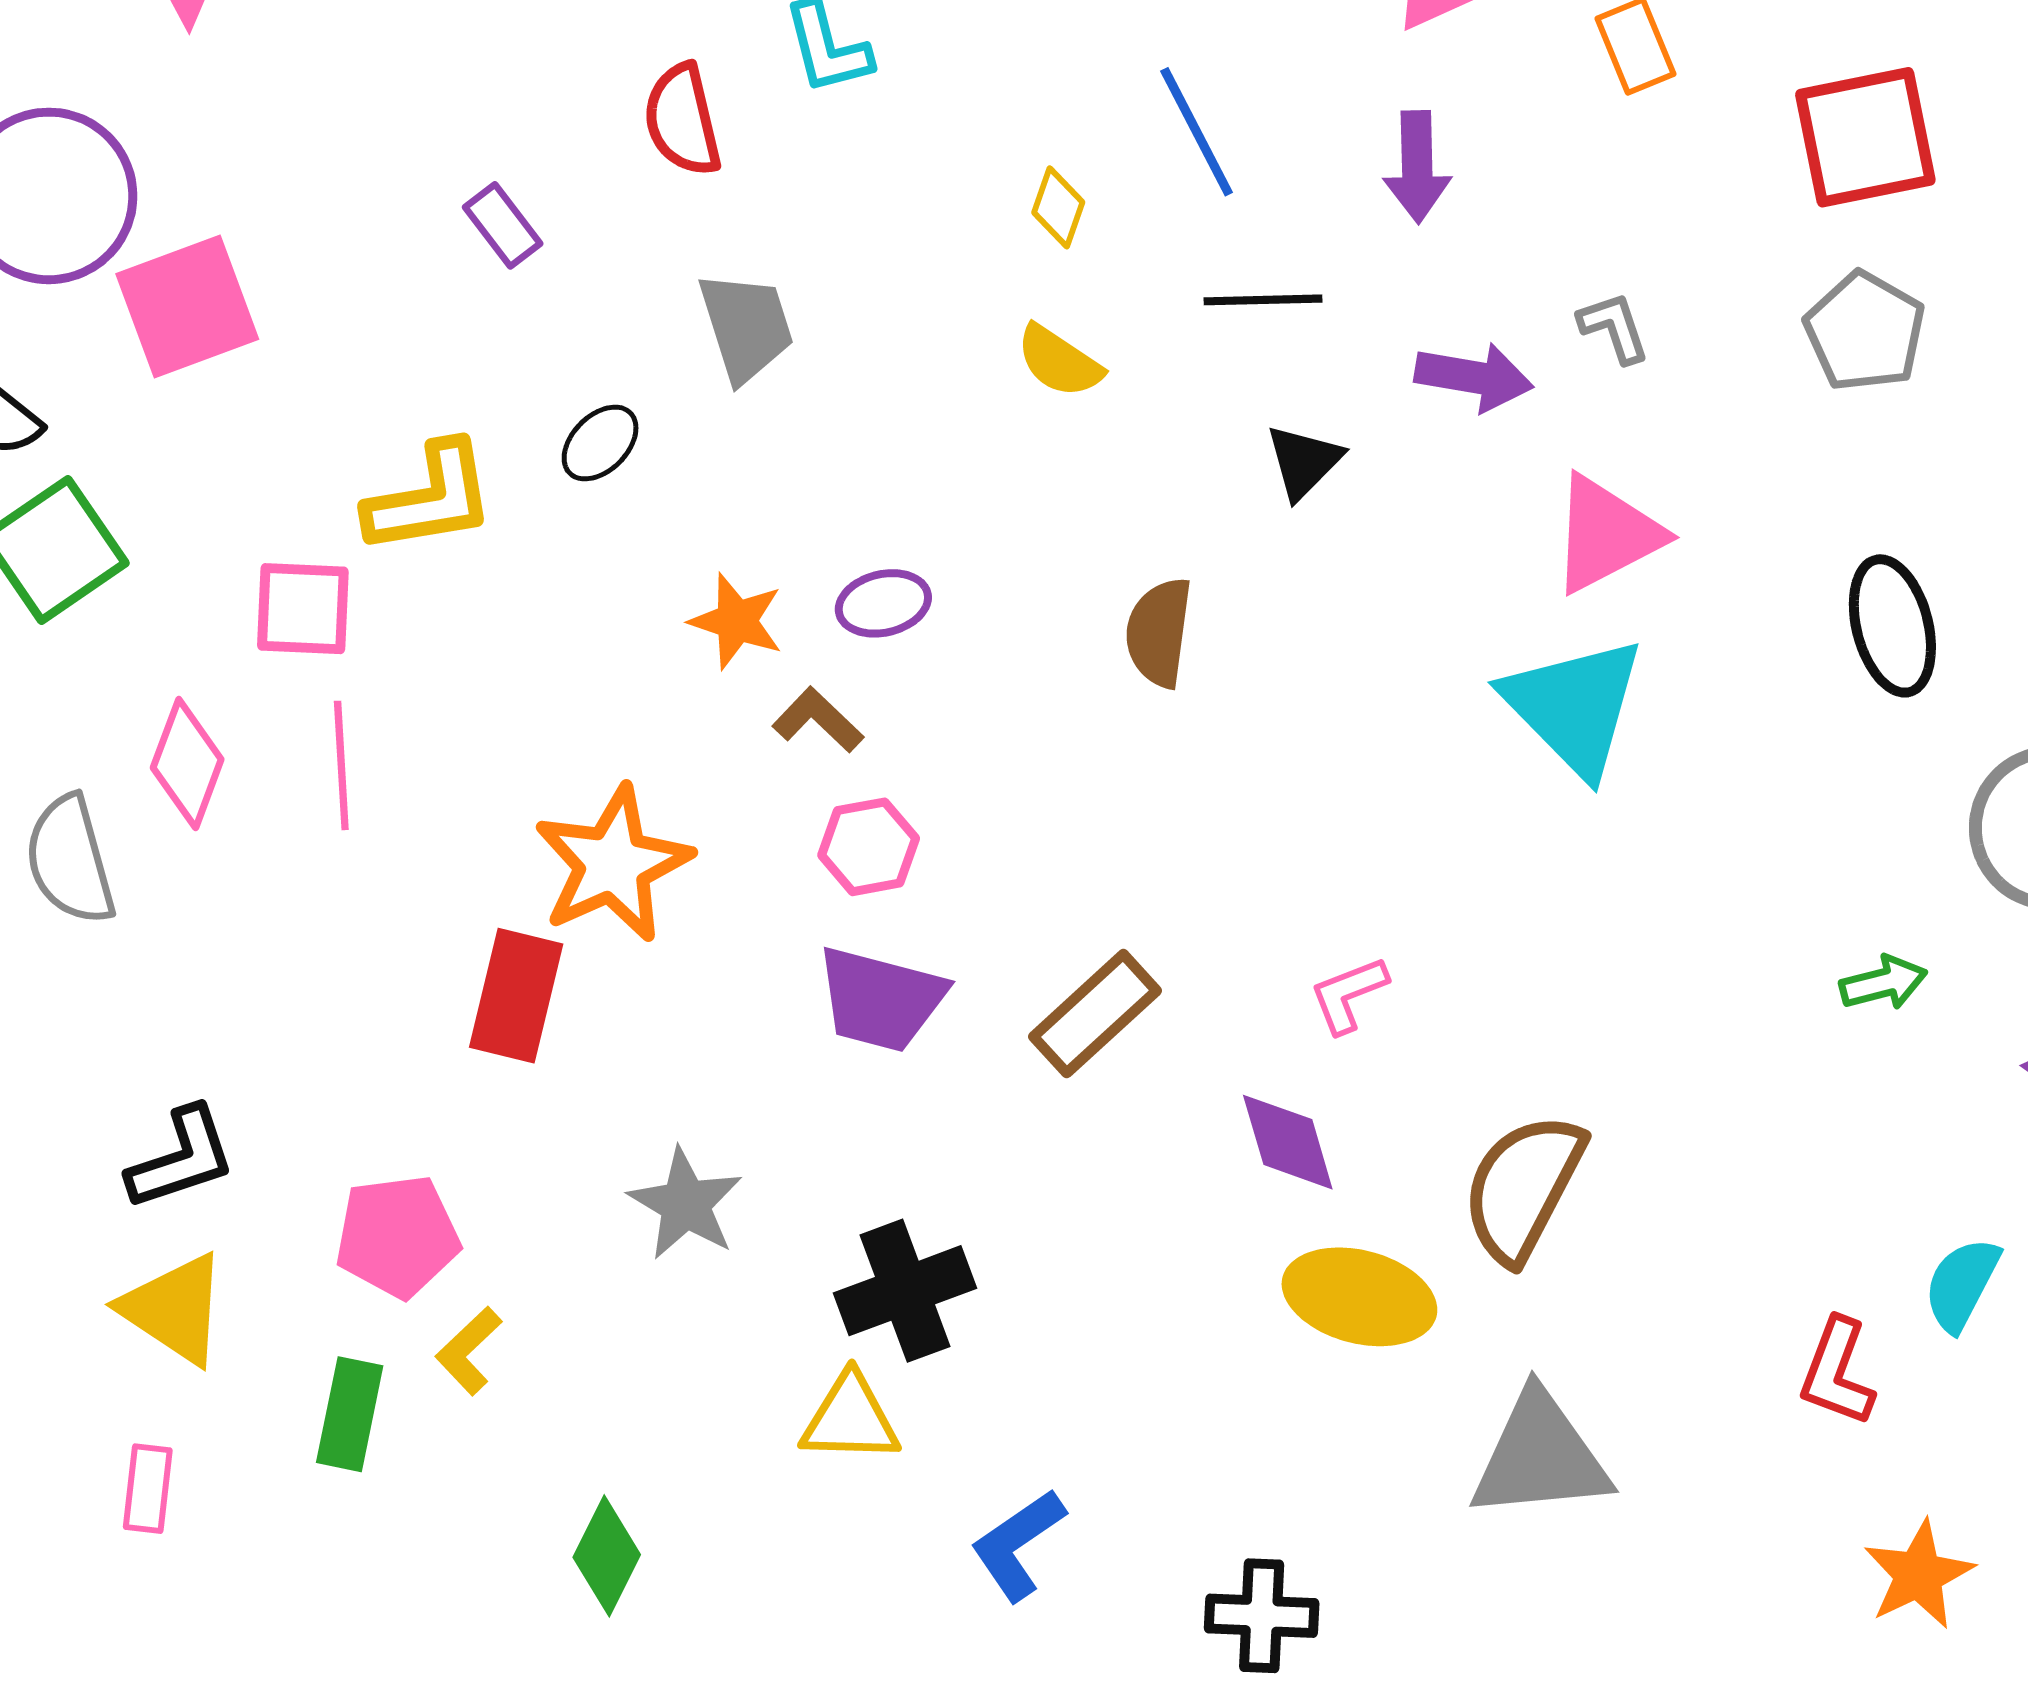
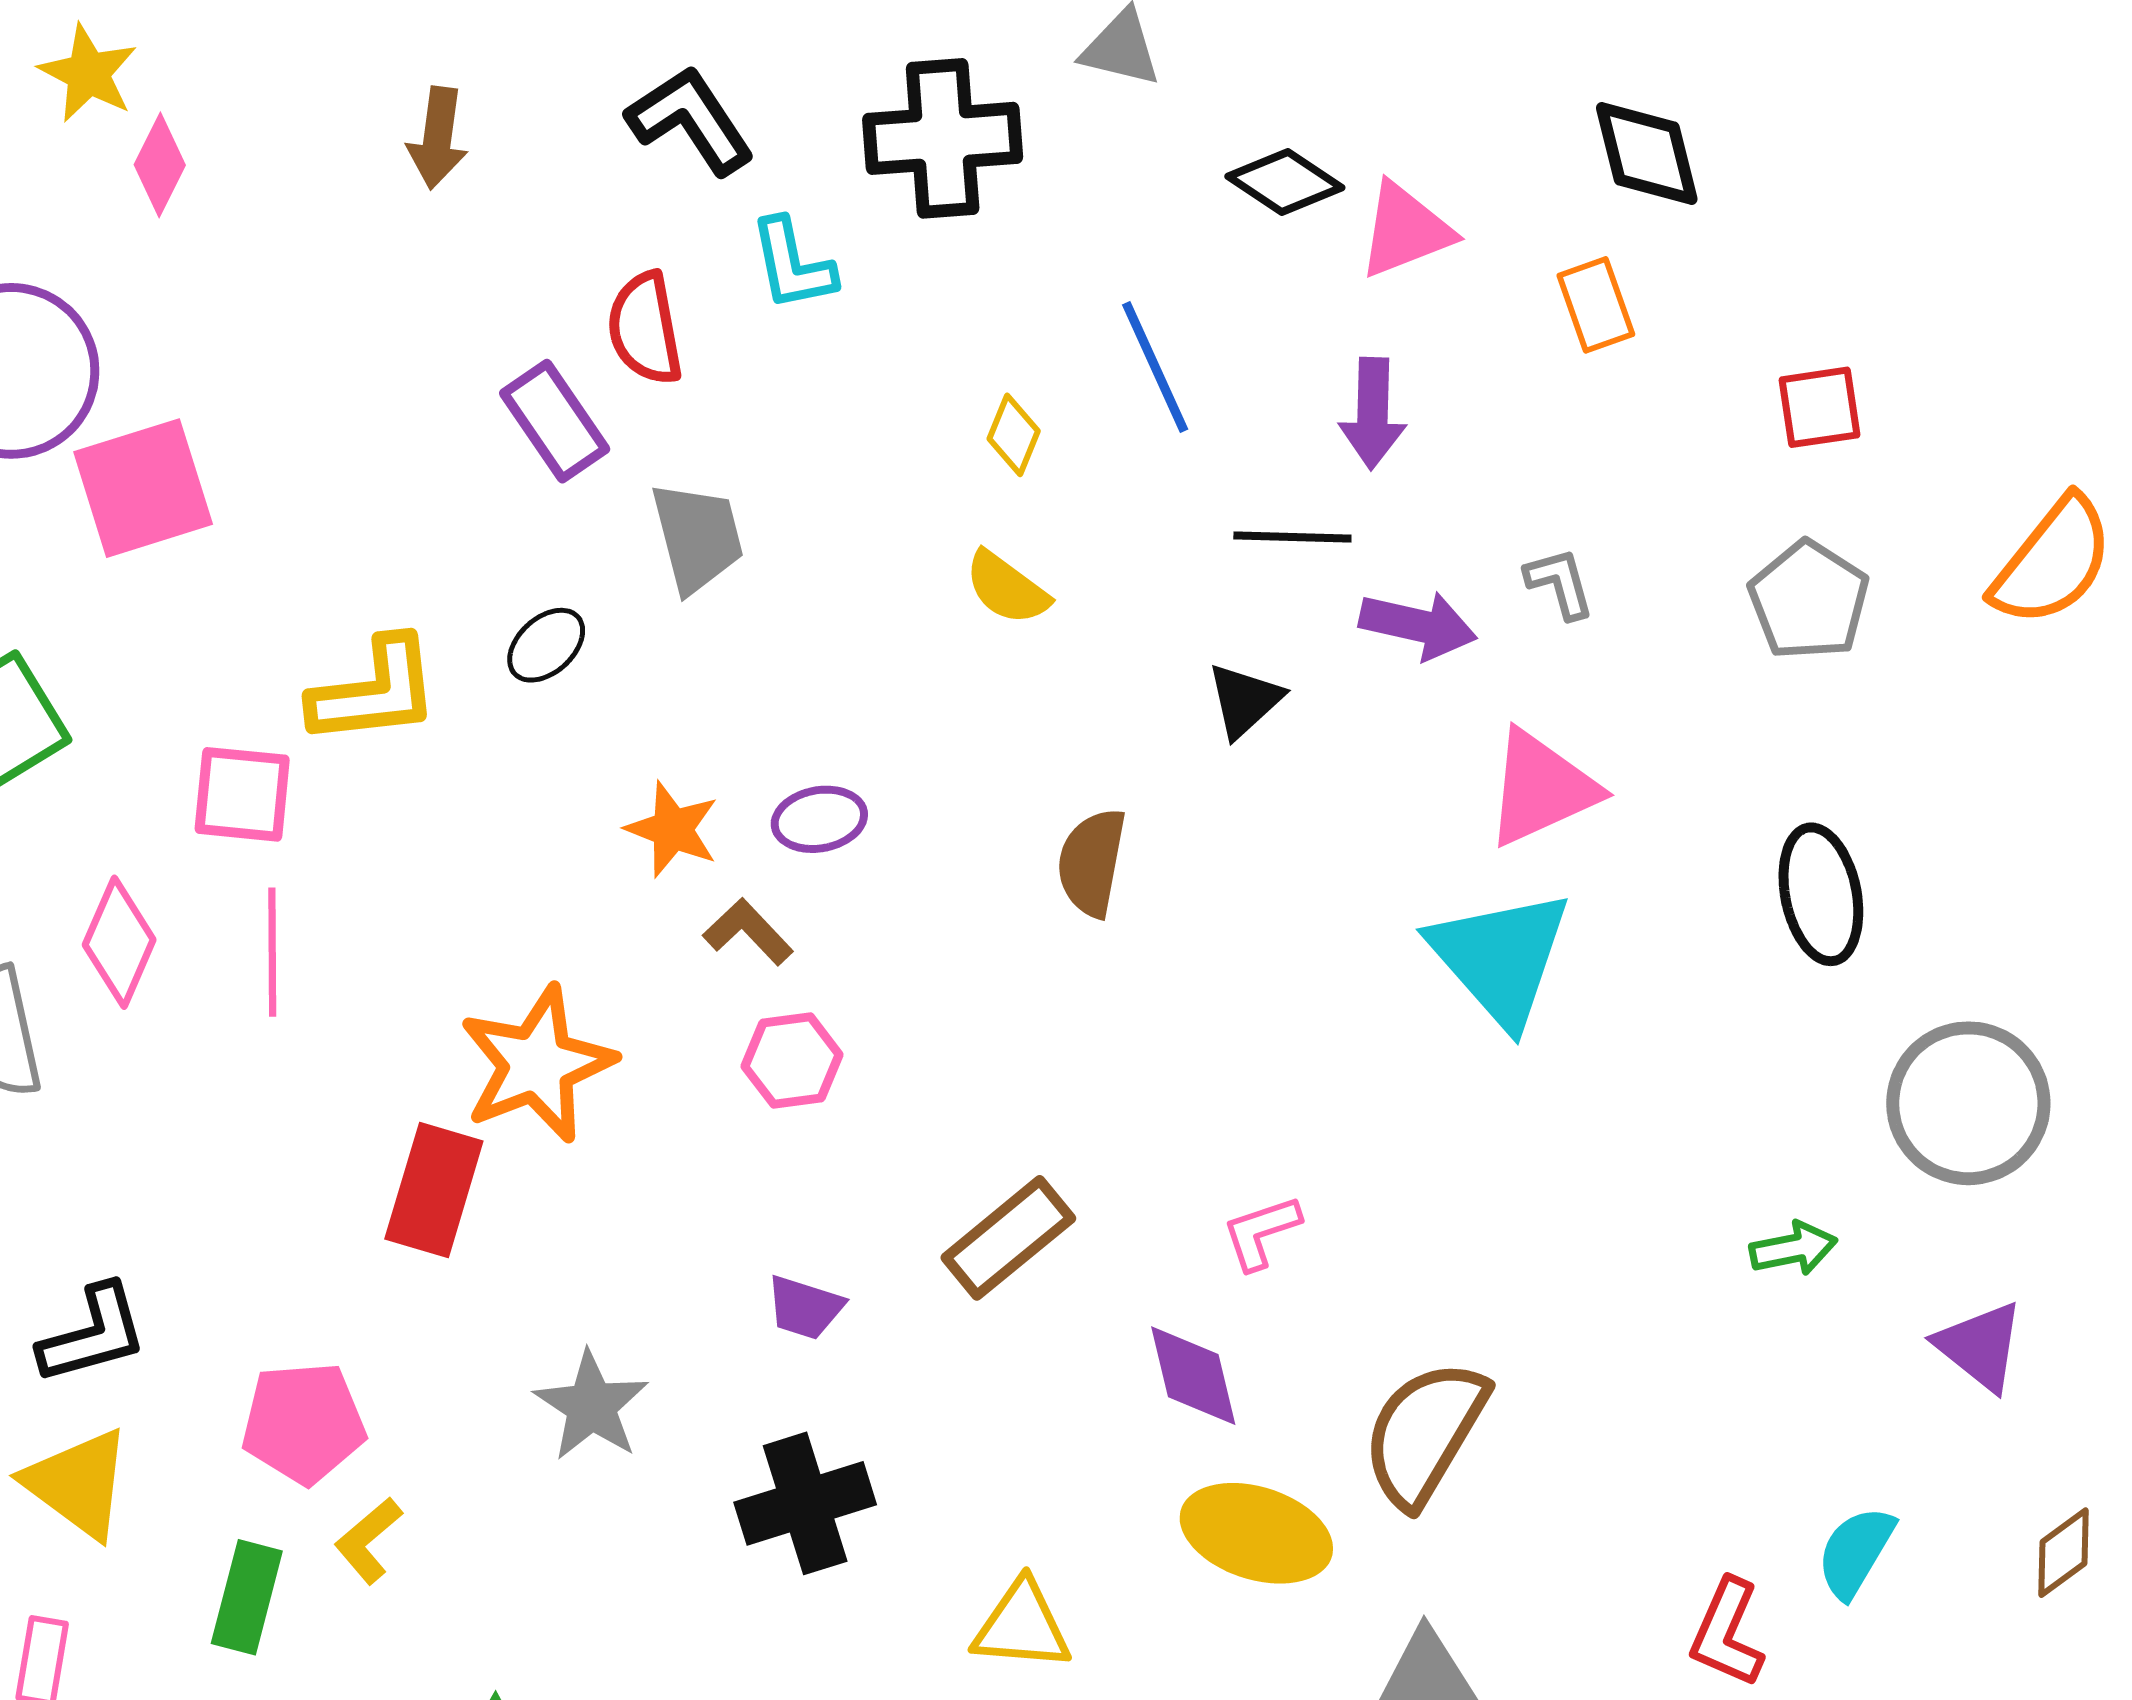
red square: (1865, 137) -> (1820, 407), size x0.6
purple rectangle: (503, 225) -> (555, 421), moved, size x1.4
black line: (1263, 300) -> (1292, 537), moved
purple trapezoid: (881, 999) -> (805, 1307), moved, size x0.6
yellow triangle: (850, 1419) -> (1022, 1626), moved

